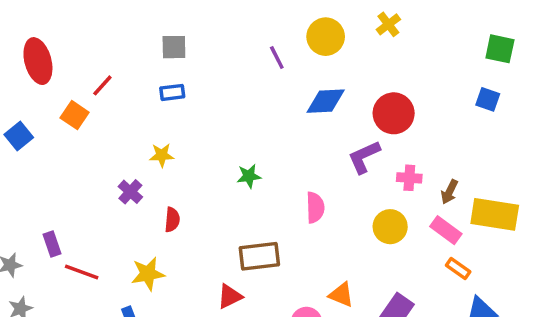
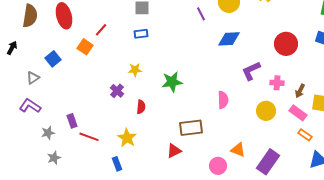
red circle: (394, 113) -> (286, 44), moved
green star: (249, 176) -> (172, 82), moved, size x1.5
yellow star: (148, 274) -> (127, 138), turned -30

